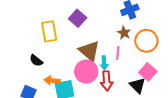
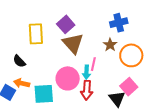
brown triangle: (89, 51) -> (73, 43), moved
pink line: (118, 53) -> (93, 64), moved
orange arrow: (52, 80) -> (22, 83), moved

